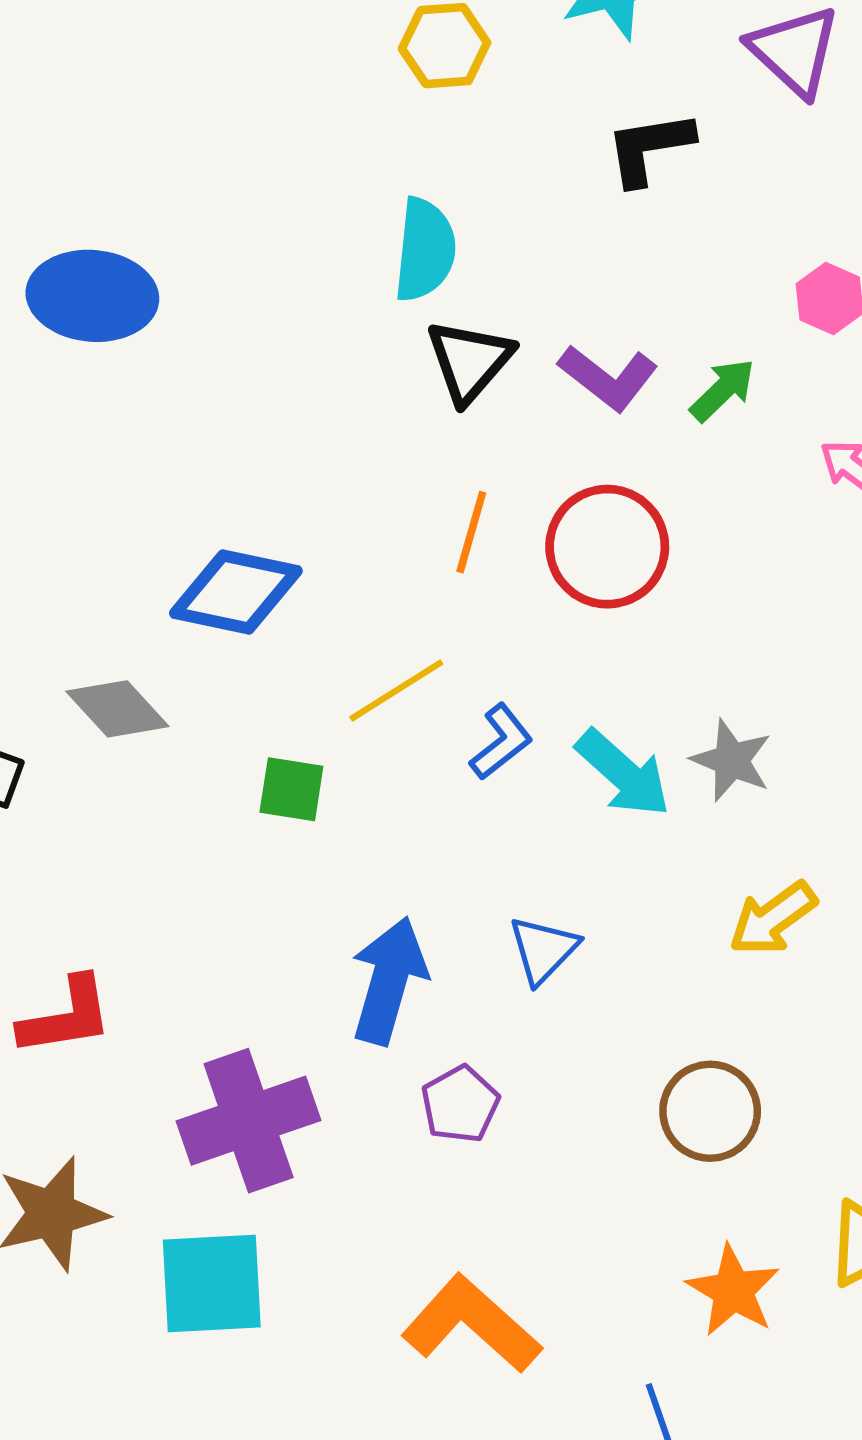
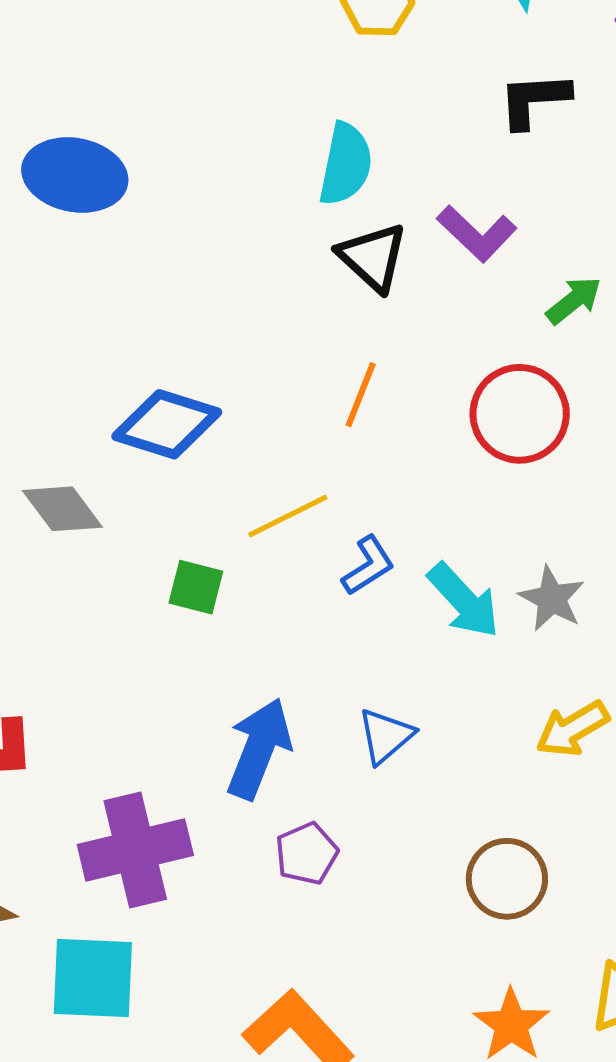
black triangle: (469, 361) -> (373, 257), turned -34
purple L-shape: (608, 378) -> (477, 234), moved
red circle: (607, 547) -> (520, 414), moved

